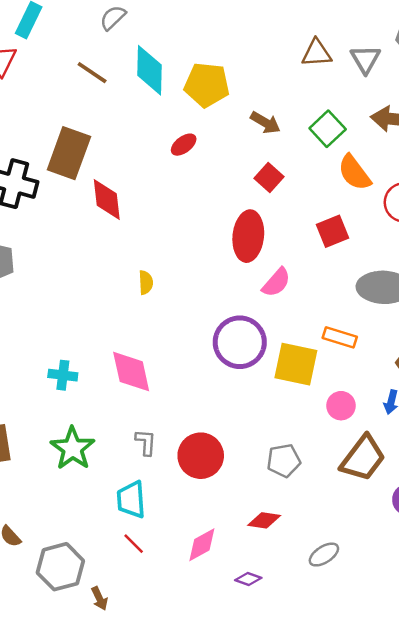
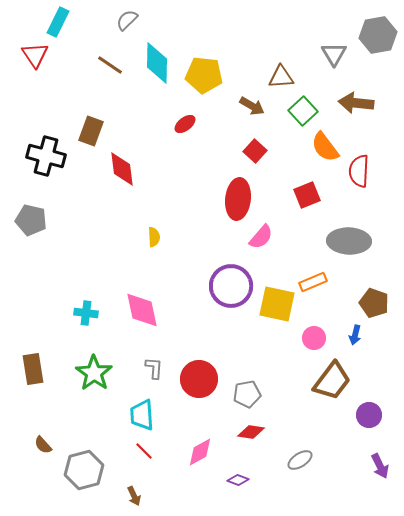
brown triangle: (317, 53) -> (281, 77), moved
brown rectangle: (69, 153) -> (91, 131), size x0.7
orange rectangle: (340, 337) -> (313, 282), turned -40
gray pentagon: (284, 461) -> (247, 394), moved
brown arrow: (99, 598) -> (134, 496), moved

